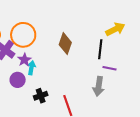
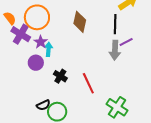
purple line: (109, 68) -> (126, 42), turned -32
gray arrow: (99, 86) -> (115, 50), moved
black cross: (41, 96) -> (60, 76), turned -32

